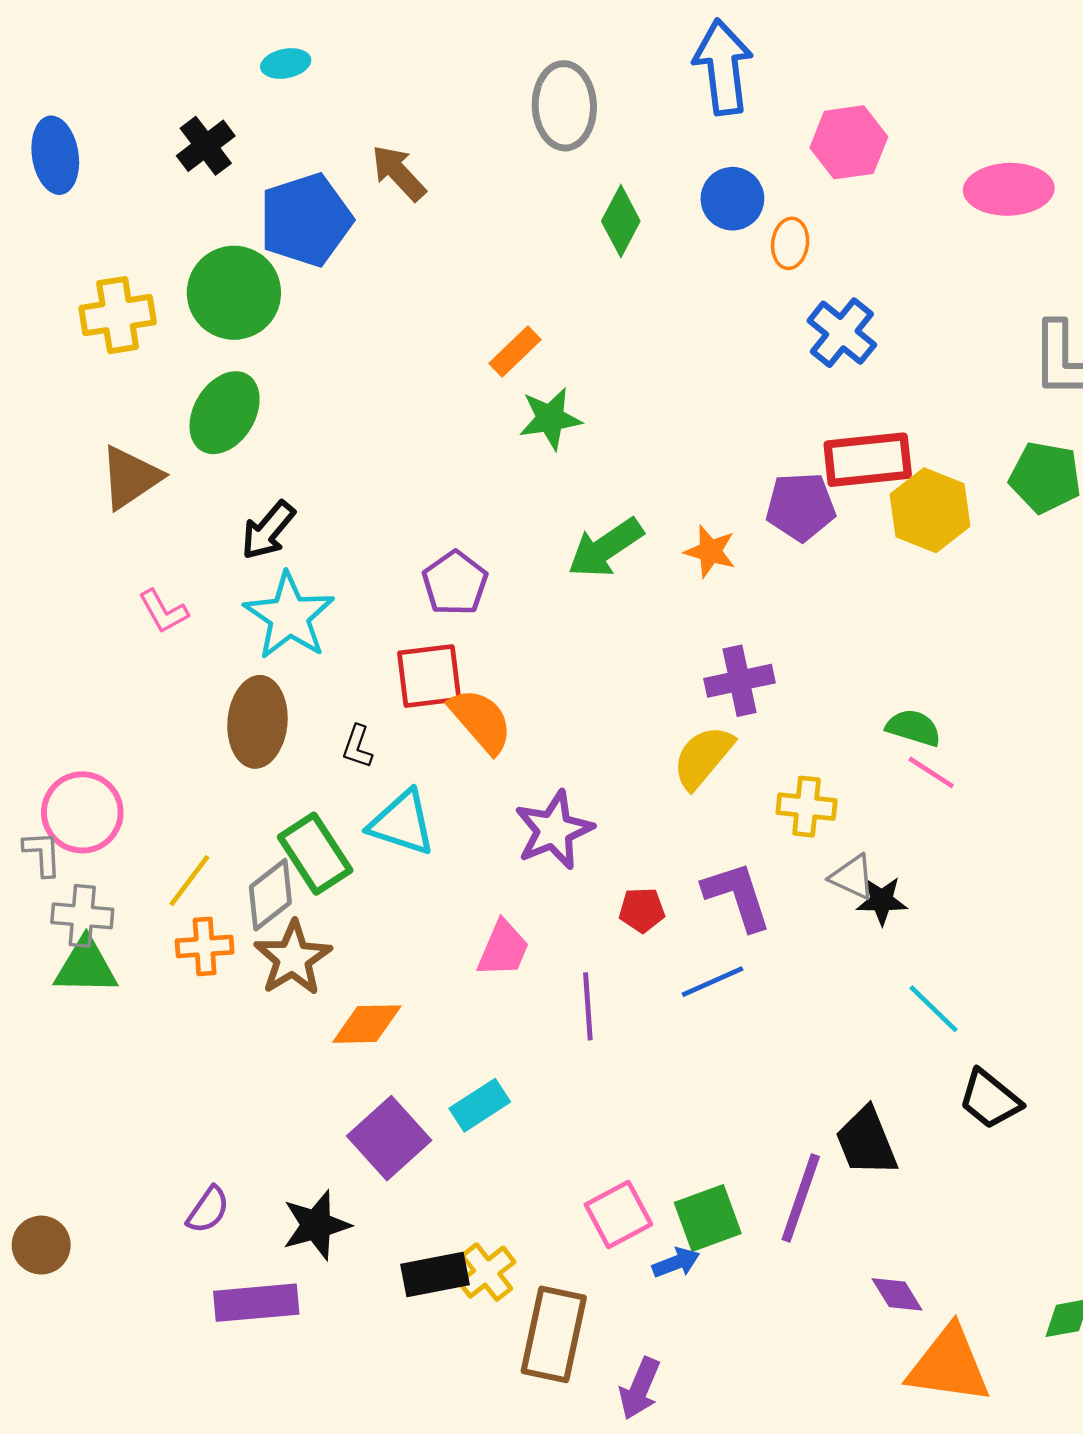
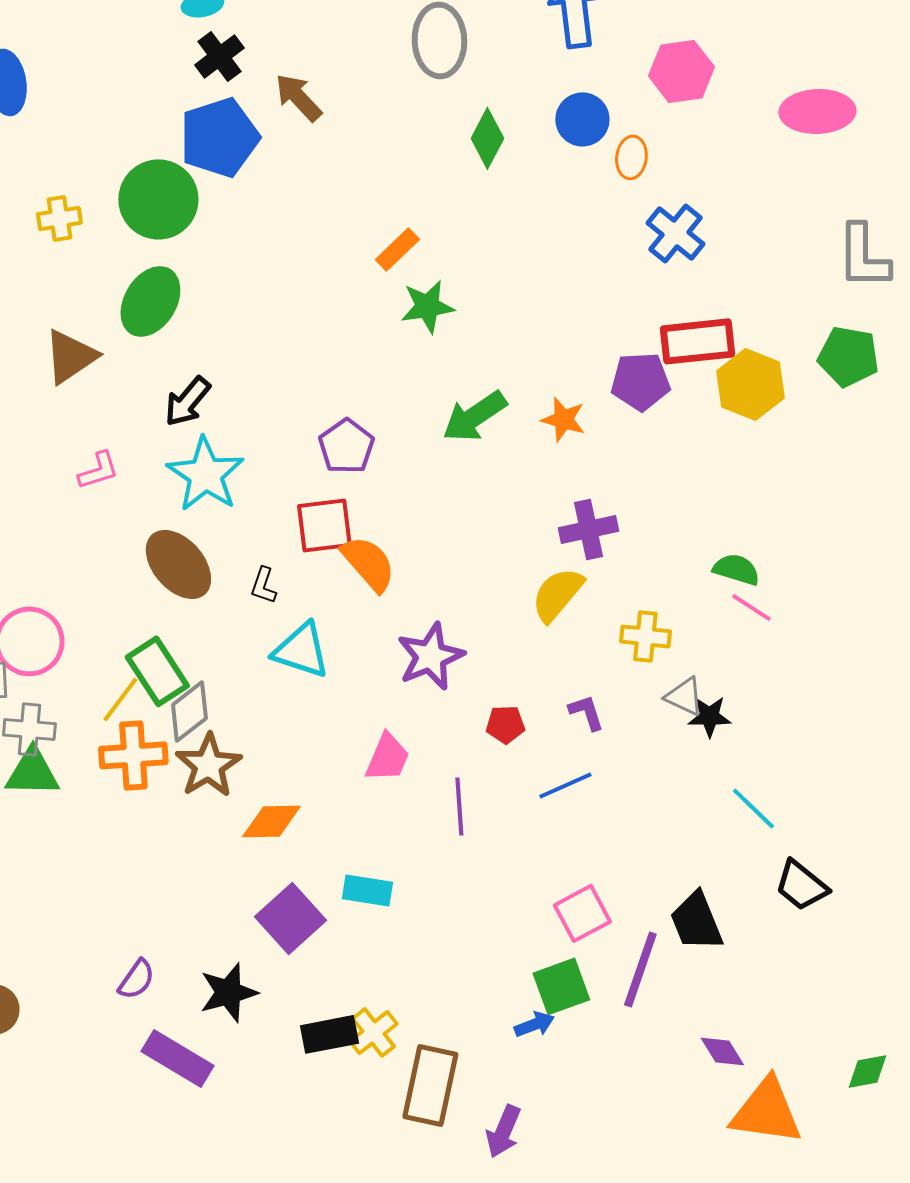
black cross: (206, 146) -> (219, 56), moved
yellow cross: (118, 315) -> (59, 218), size x0.7
pink L-shape: (163, 611) -> (98, 470), turned -78
brown ellipse: (257, 722) -> (178, 564), turned -46
green rectangle: (315, 854) -> (157, 671), moved
purple L-shape: (737, 896) -> (586, 712), size x0.6
orange cross: (205, 946) -> (133, 755), size x1.4
cyan rectangle: (480, 1105) -> (367, 890), turned 42
pink square: (618, 1214) -> (582, 913), moved
purple rectangle: (256, 1303) -> (177, 1058), turned 36

